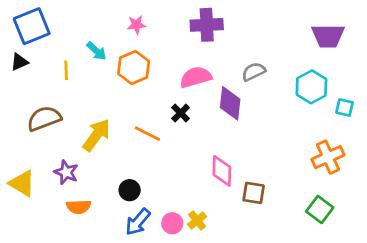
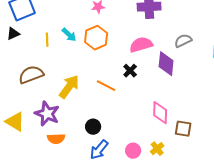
cyan arrow: (96, 51) -> (69, 35), moved
purple star: (66, 172) -> (47, 114), size x1.4
yellow cross: (197, 221) -> (157, 149), moved
pink circle: (172, 223) -> (133, 151), moved

